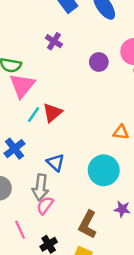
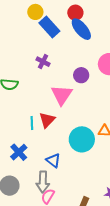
pink triangle: (22, 86) -> (62, 95), moved
cyan line: (34, 115) -> (32, 123), turned -32
cyan circle: (104, 170) -> (82, 139), moved

